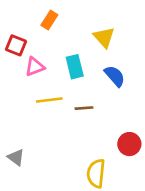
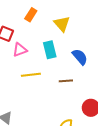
yellow triangle: (104, 37) -> (62, 24), moved
brown line: (84, 108) -> (66, 81), moved

